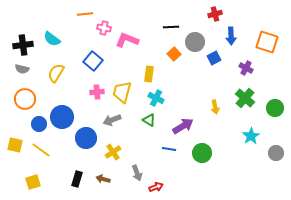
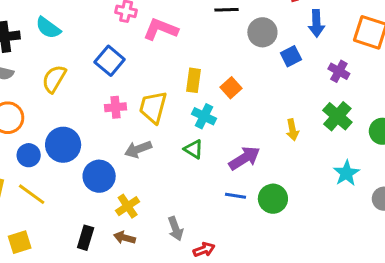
orange square: (174, 54) -> (231, 88), moved
blue line: (169, 149) -> (235, 196), moved
yellow cross: (113, 152) -> (128, 206), moved

